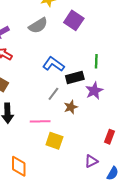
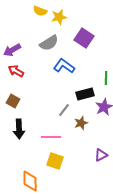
blue L-shape: (53, 64) -> (64, 66), moved
yellow square: (54, 141) -> (55, 161), moved
purple triangle: (91, 161) -> (101, 155), moved

